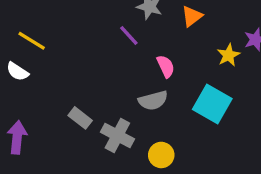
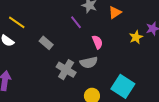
cyan square: (212, 104) -> (123, 86), moved
gray rectangle: (80, 118) -> (46, 43), moved
gray cross: (117, 136) -> (66, 70), moved

